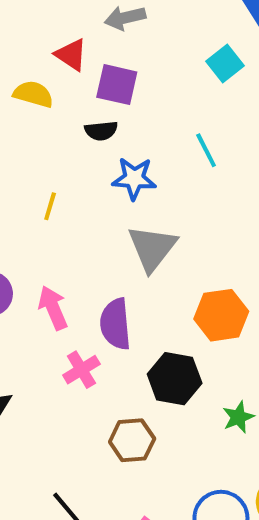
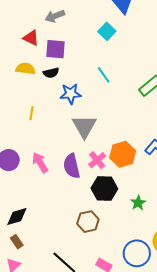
yellow semicircle: (33, 94) -> (25, 69), moved
pink cross: (81, 370) -> (97, 160), moved

